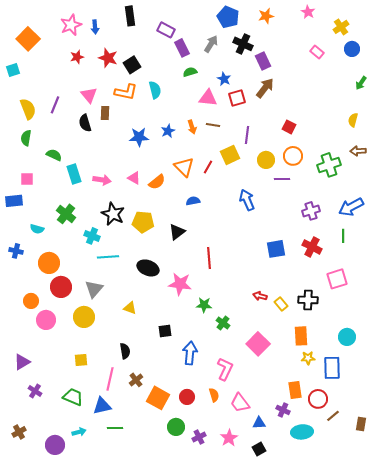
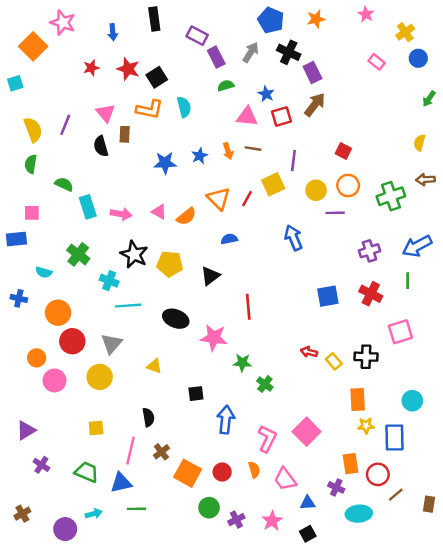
pink star: (71, 25) -> (63, 23), moved, turned -30
pink square: (258, 344) -> (307, 432), moved

